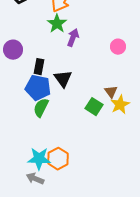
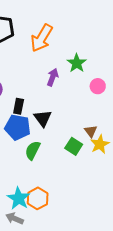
green star: (57, 24) -> (77, 63), moved
green semicircle: (41, 108) -> (33, 150), moved
cyan star: (39, 159) -> (19, 198), turned 30

